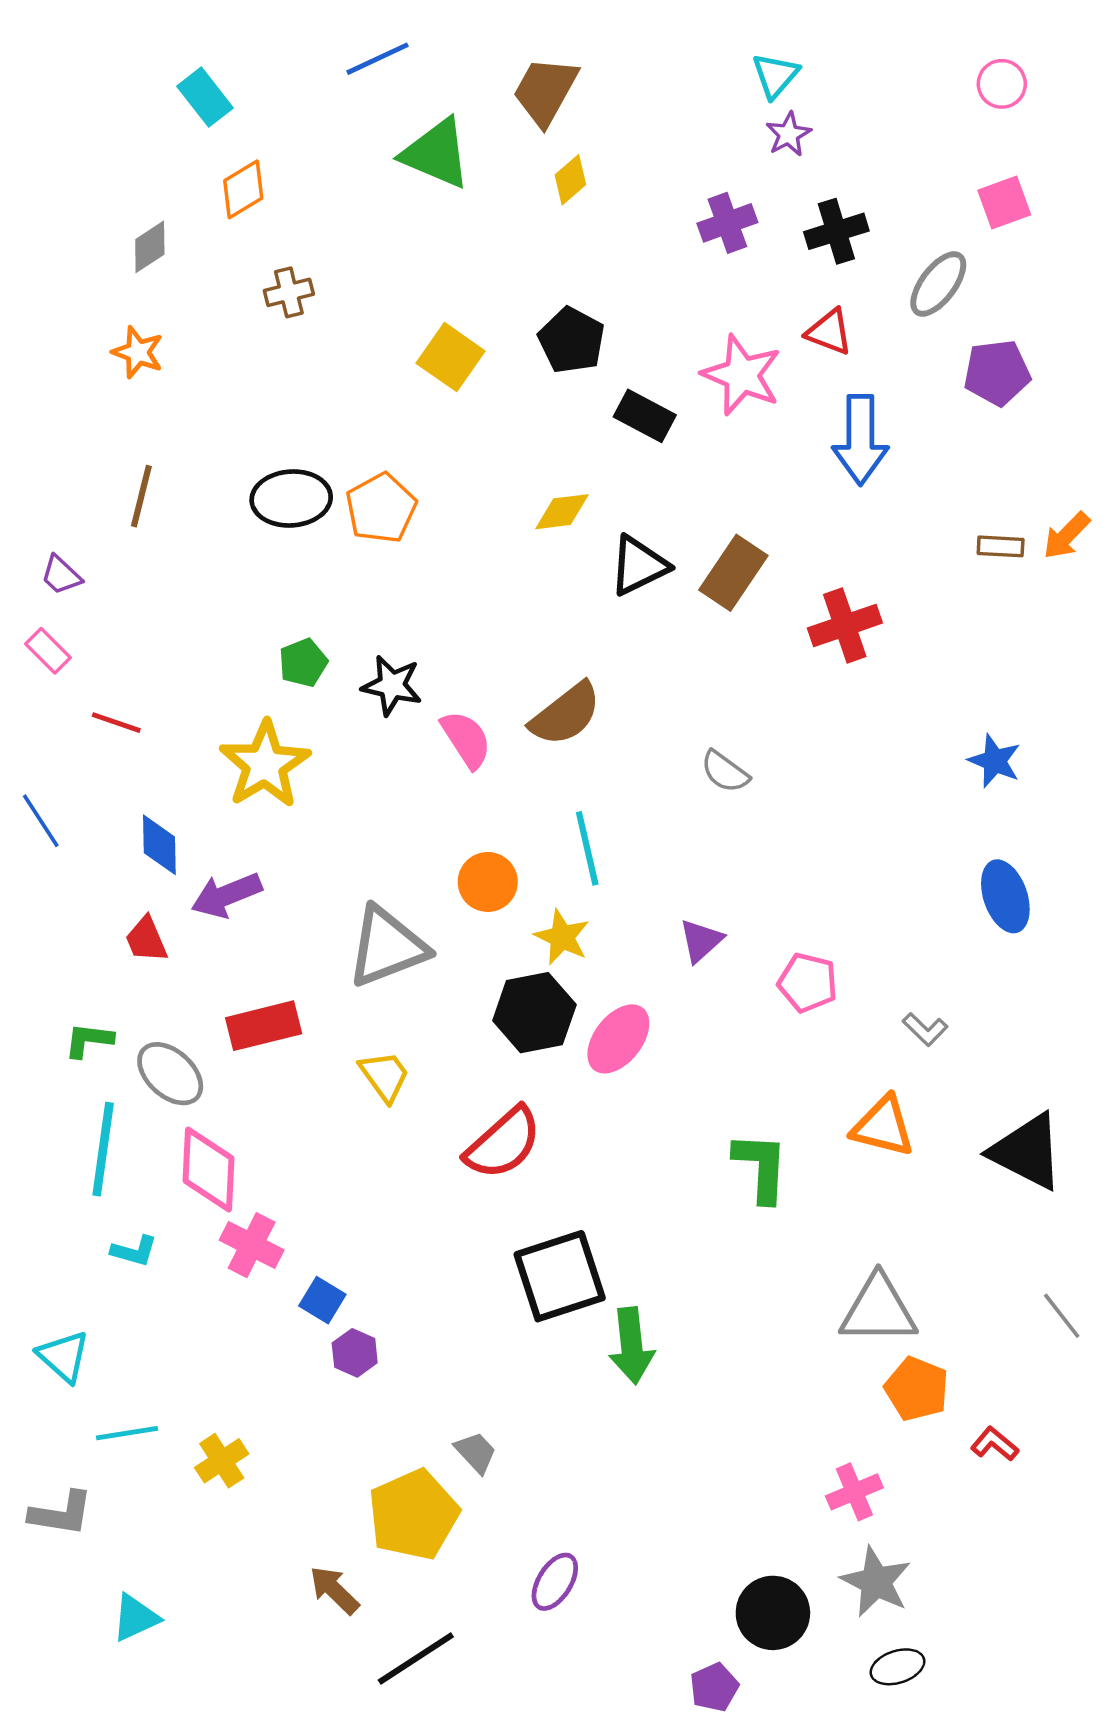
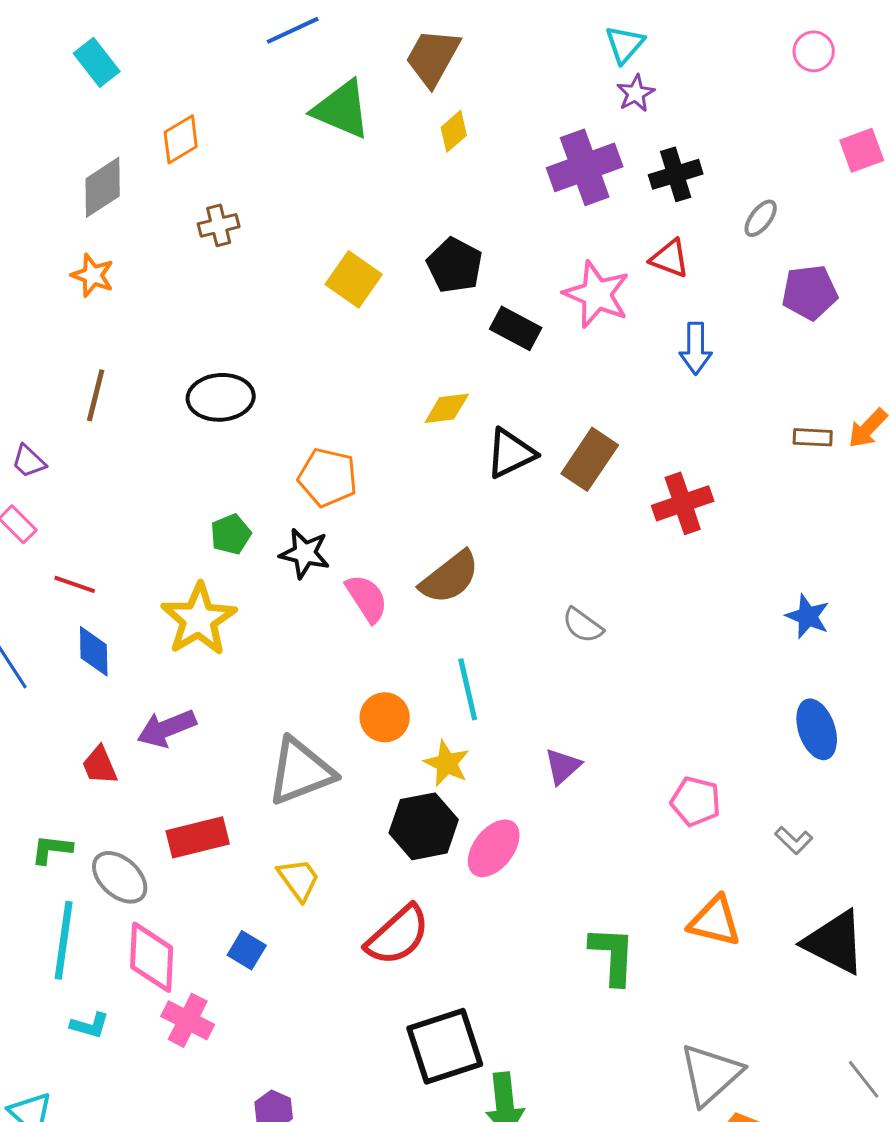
cyan rectangle: (205, 97) -> (97, 62), moved
pink square: (1004, 203) -> (862, 150), moved
purple cross: (727, 223) -> (585, 167), size x1.5
gray diamond: (150, 247) -> (103, 187), size x1.4
gray ellipse: (938, 284) -> (761, 218), size x0.7
blue arrow: (860, 440) -> (696, 348), size x0.7
orange pentagon: (381, 508) -> (328, 477), moved, turned -30
blue diamond: (159, 845) -> (94, 651), moved
pink pentagon: (808, 983) -> (696, 801), moved
gray L-shape: (925, 1029) -> (794, 840), moved
blue square: (322, 1300) -> (247, 950), moved
gray triangle: (878, 1310) -> (711, 1074), turned -42

